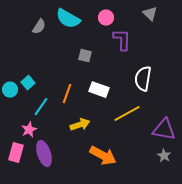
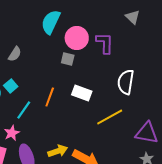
pink circle: (106, 18) -> (77, 38), moved, size x1.5
cyan semicircle: (68, 19) -> (51, 22), turned 85
gray semicircle: (39, 27) -> (15, 54), moved
yellow arrow: (80, 125) -> (58, 151), moved

